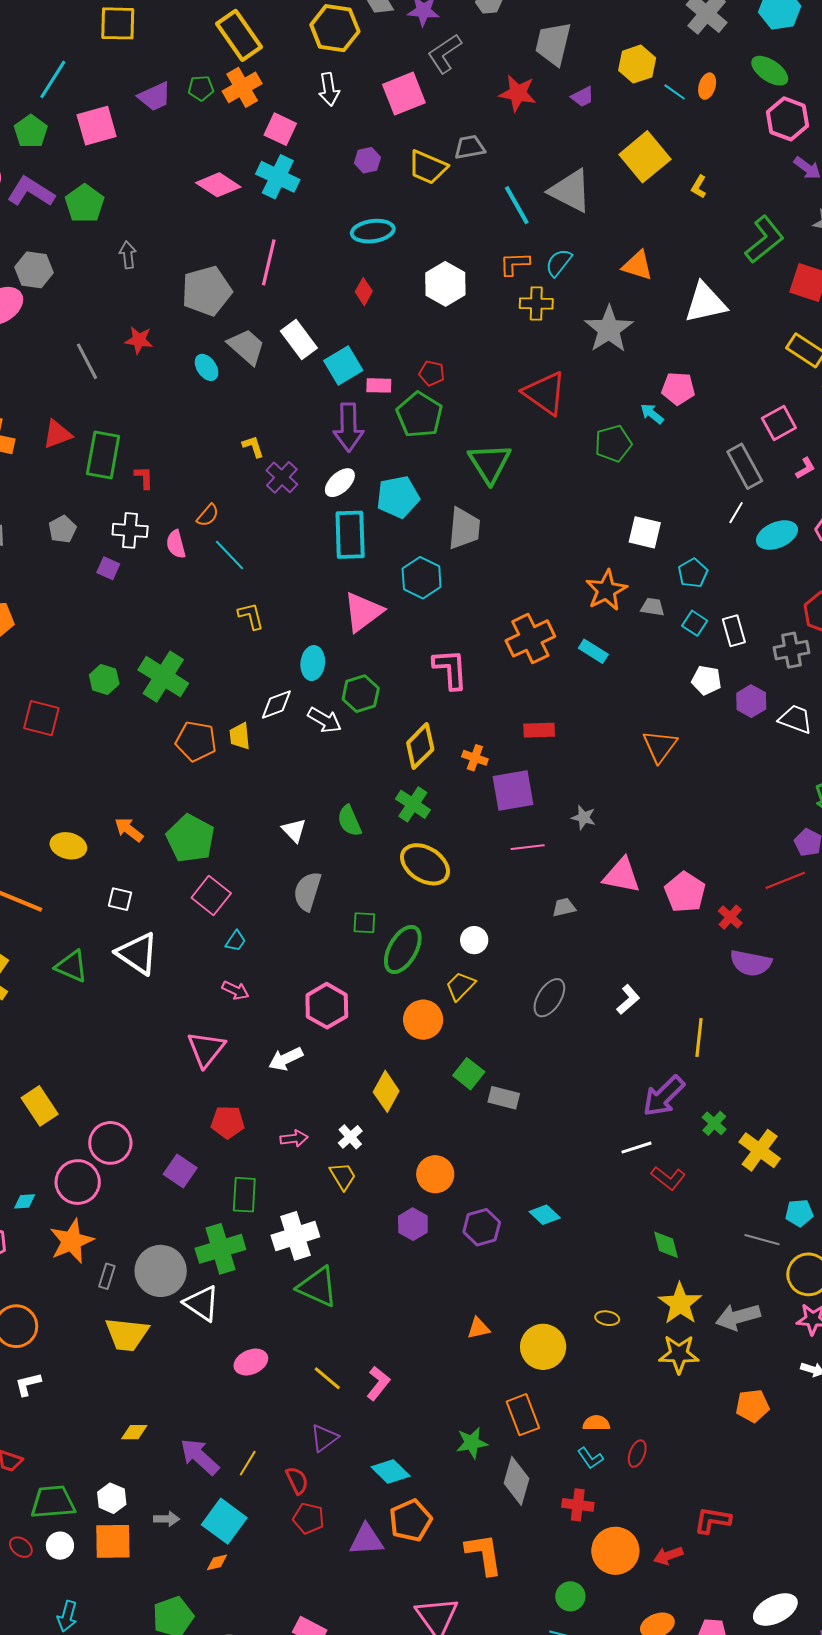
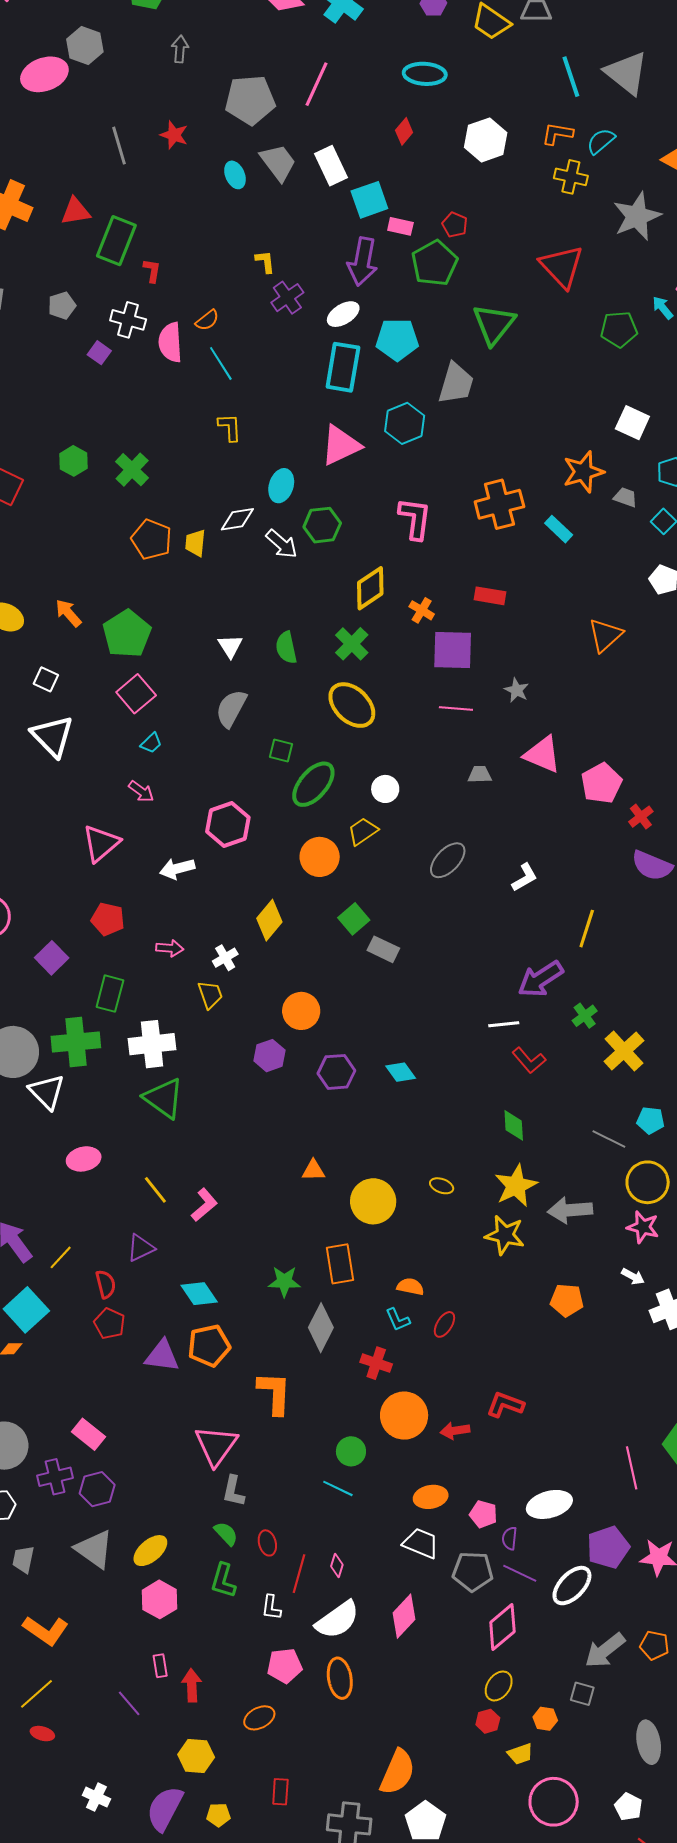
pink semicircle: (176, 544) -> (170, 342), size x1.4
green cross: (163, 677) -> (132, 470), size x0.7

